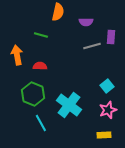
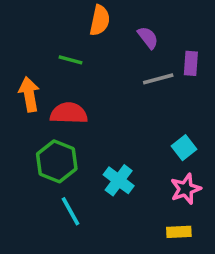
purple semicircle: (86, 22) -> (148, 38), turned -128
red semicircle: (40, 66) -> (69, 113), size x1.5
cyan cross: (69, 105) -> (119, 180), size x0.7

